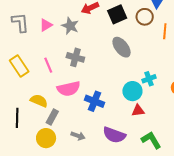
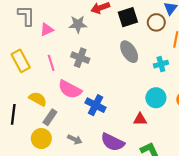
pink triangle: (46, 25) -> (47, 30), moved
gray star: (70, 26) -> (78, 24), turned -30
cyan cross: (149, 79) -> (161, 64), moved
pink semicircle: (69, 89) -> (70, 89), turned 35
cyan circle: (132, 91) -> (156, 98), moved

